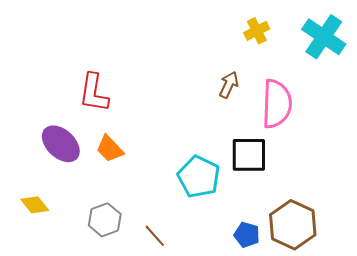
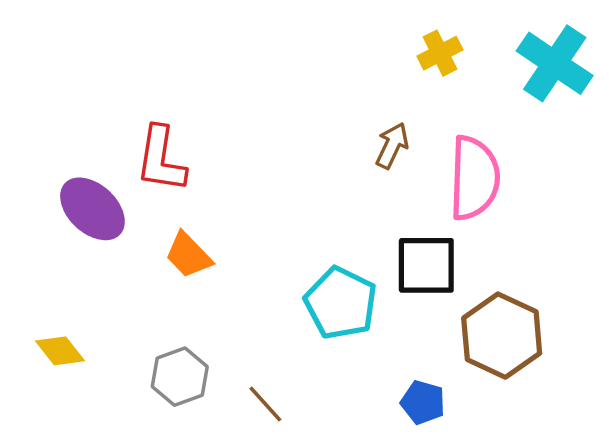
purple ellipse: (61, 144) -> (92, 209), moved
brown hexagon: (293, 225) -> (502, 336), moved

